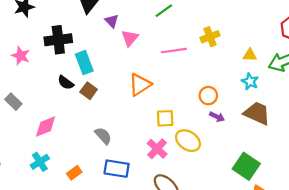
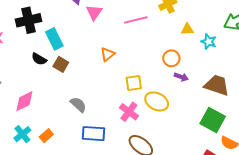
yellow triangle: (250, 55) -> (187, 29), moved
orange triangle: (140, 85) -> (108, 54), size x0.7
brown trapezoid: (257, 113) -> (217, 85), moved
orange rectangle: (74, 173) -> (46, 136), moved

